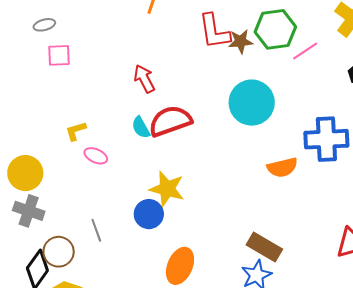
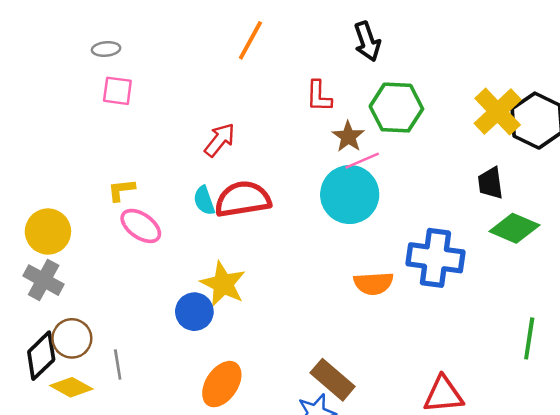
red L-shape: (214, 31) -> (319, 96), size x0.7
brown star: (241, 41) -> (348, 137), moved, turned 30
pink line: (305, 51) -> (362, 161), moved
red arrow: (144, 79) -> (220, 140), turned 56
pink ellipse: (96, 156) -> (141, 226), size x1.4
gray line: (96, 230) -> (118, 364), moved

